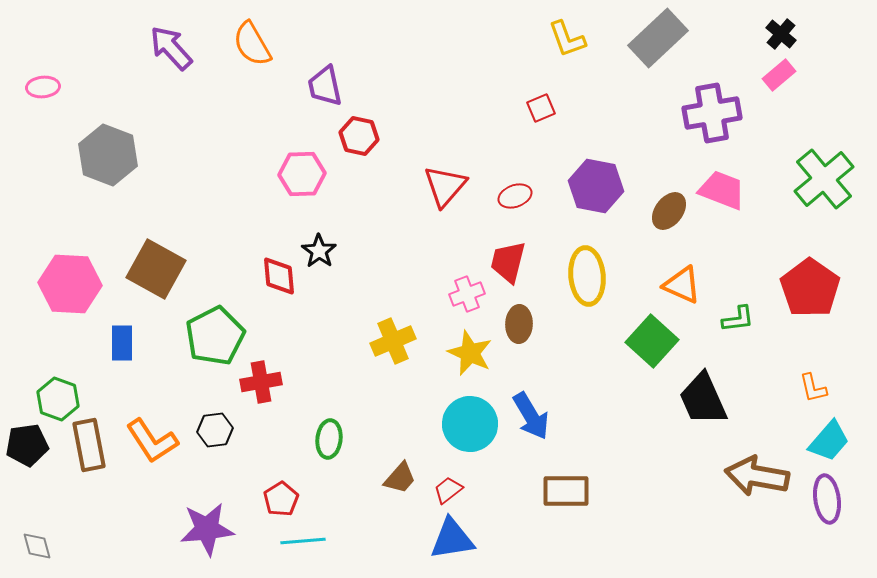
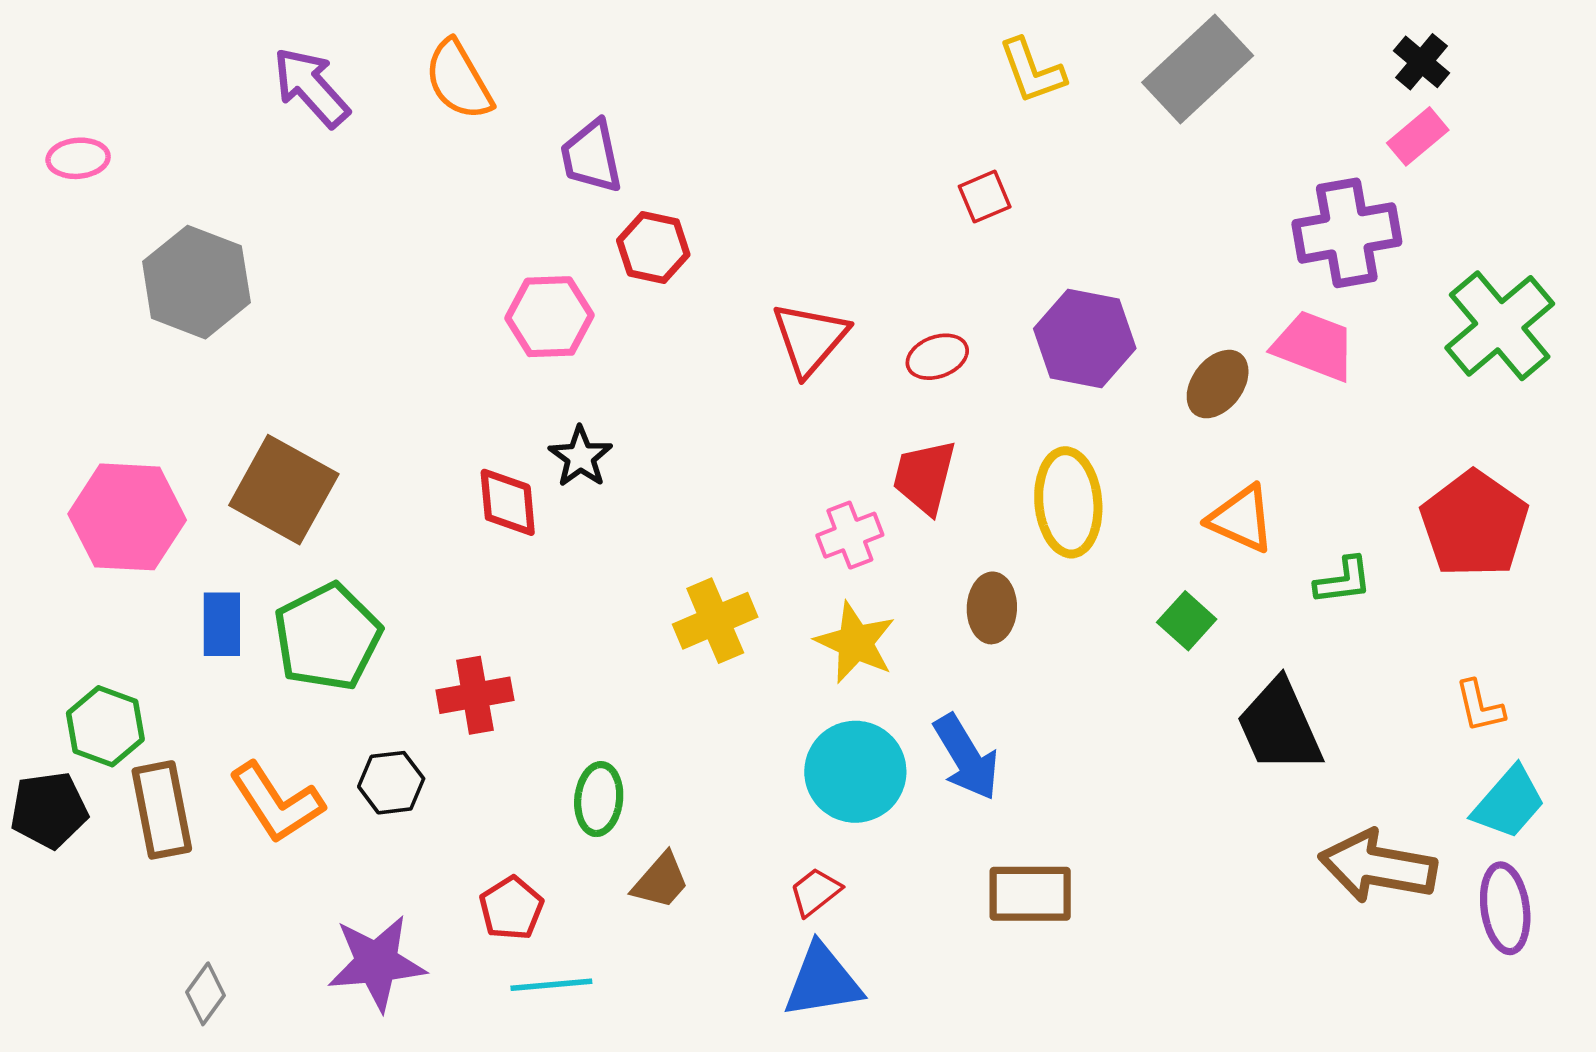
purple cross: (712, 113) -> (1347, 233), moved
brown ellipse: (519, 324) -> (992, 608), moved
green pentagon: (215, 336) -> (327, 637), moved
green square: (652, 341) -> (1187, 621), size x0.6
brown trapezoid: (400, 478) -> (661, 881), moved
gray diamond: (37, 546) -> (205, 994), moved, turned 52

